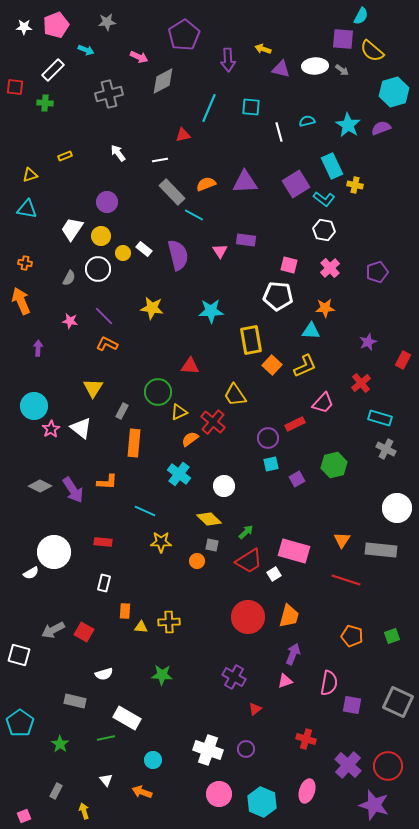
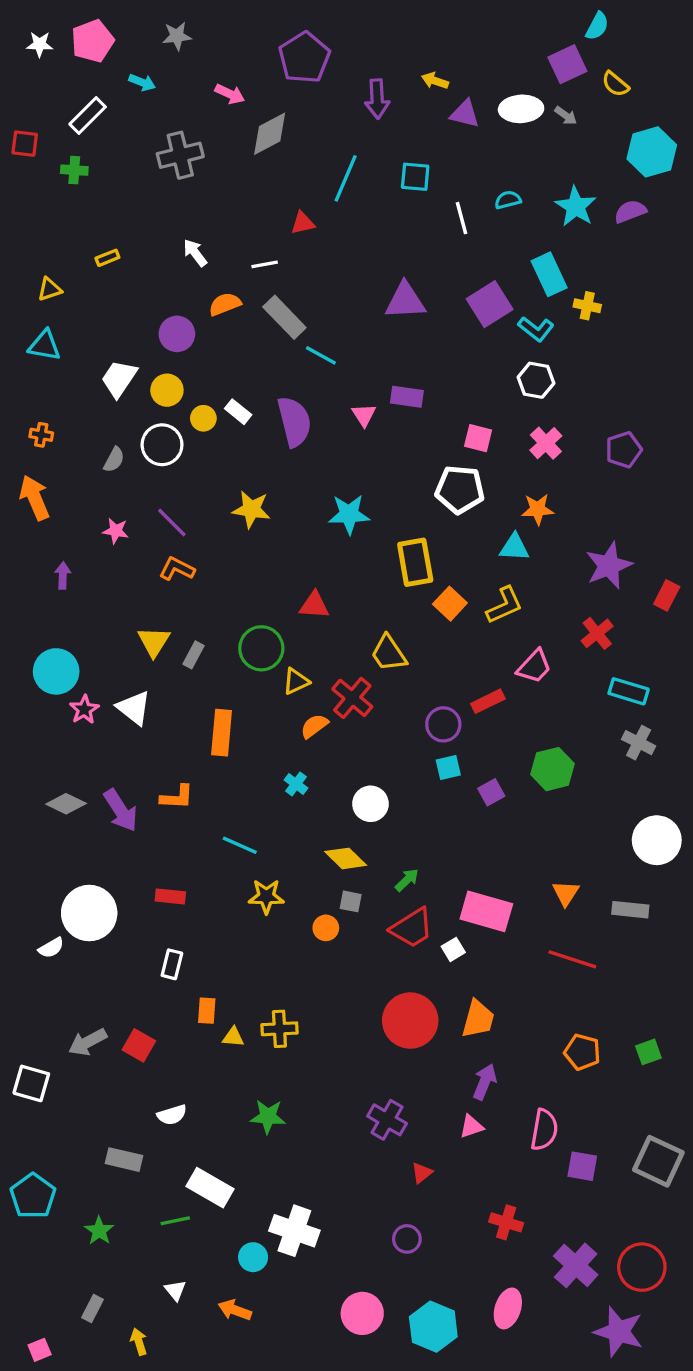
purple square: (343, 39) -> (567, 64), turned -30
yellow semicircle: (372, 51) -> (615, 84), size x0.7
orange semicircle: (206, 184) -> (225, 304), moved
purple star: (368, 342) -> (609, 566), size x1.6
gray rectangle: (122, 411) -> (193, 655), moved
cyan cross: (179, 474) -> (296, 784), size x0.6
gray rectangle: (381, 550) -> (630, 910), size x0.7
white cross: (208, 750) -> (294, 1231), moved

